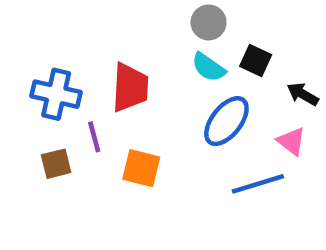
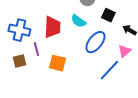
cyan semicircle: (209, 67) -> (78, 21), moved
pink triangle: (292, 141) -> (124, 51), turned 40
blue line: (258, 184) -> (109, 70), turned -30

